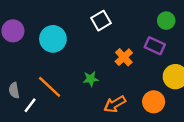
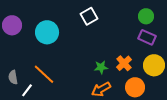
purple rectangle: (155, 46) -> (147, 37), moved
orange cross: (124, 57) -> (124, 63), moved
green star: (91, 79) -> (101, 67), moved

